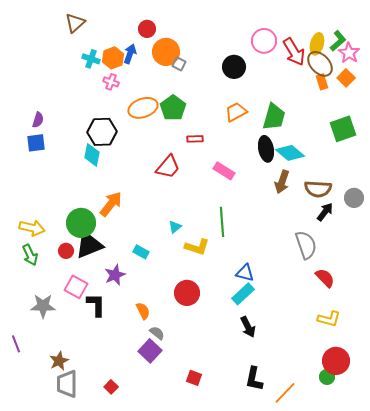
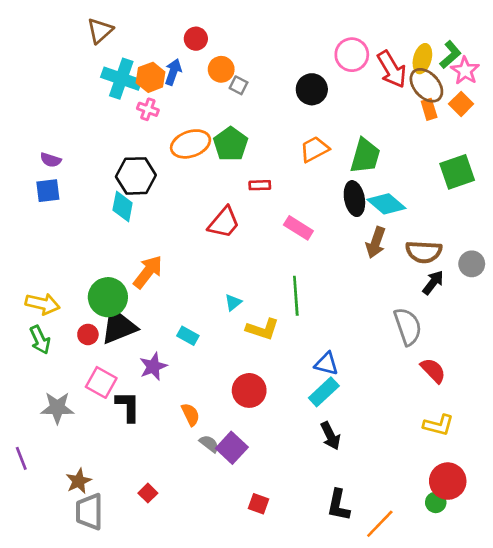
orange circle: (166, 52) -> (221, 69), size x0.7
cyan cross: (91, 59) -> (121, 79), size x1.6
purple semicircle: (38, 120) -> (51, 160), turned 91
purple square: (150, 351) -> (232, 448), moved
red square: (111, 387) -> (148, 493), moved

